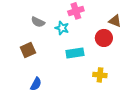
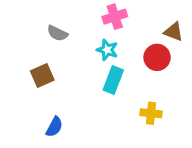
cyan star: (62, 28) -> (107, 50), moved
cyan rectangle: (75, 53) -> (113, 80), turned -60

